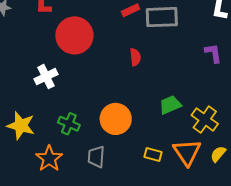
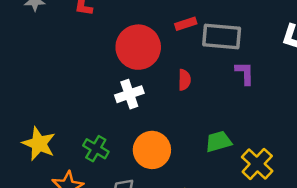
red circle: (74, 35) -> (138, 47), moved
purple L-shape: (213, 53) -> (245, 73), moved
white cross: (46, 77) -> (129, 94), moved

